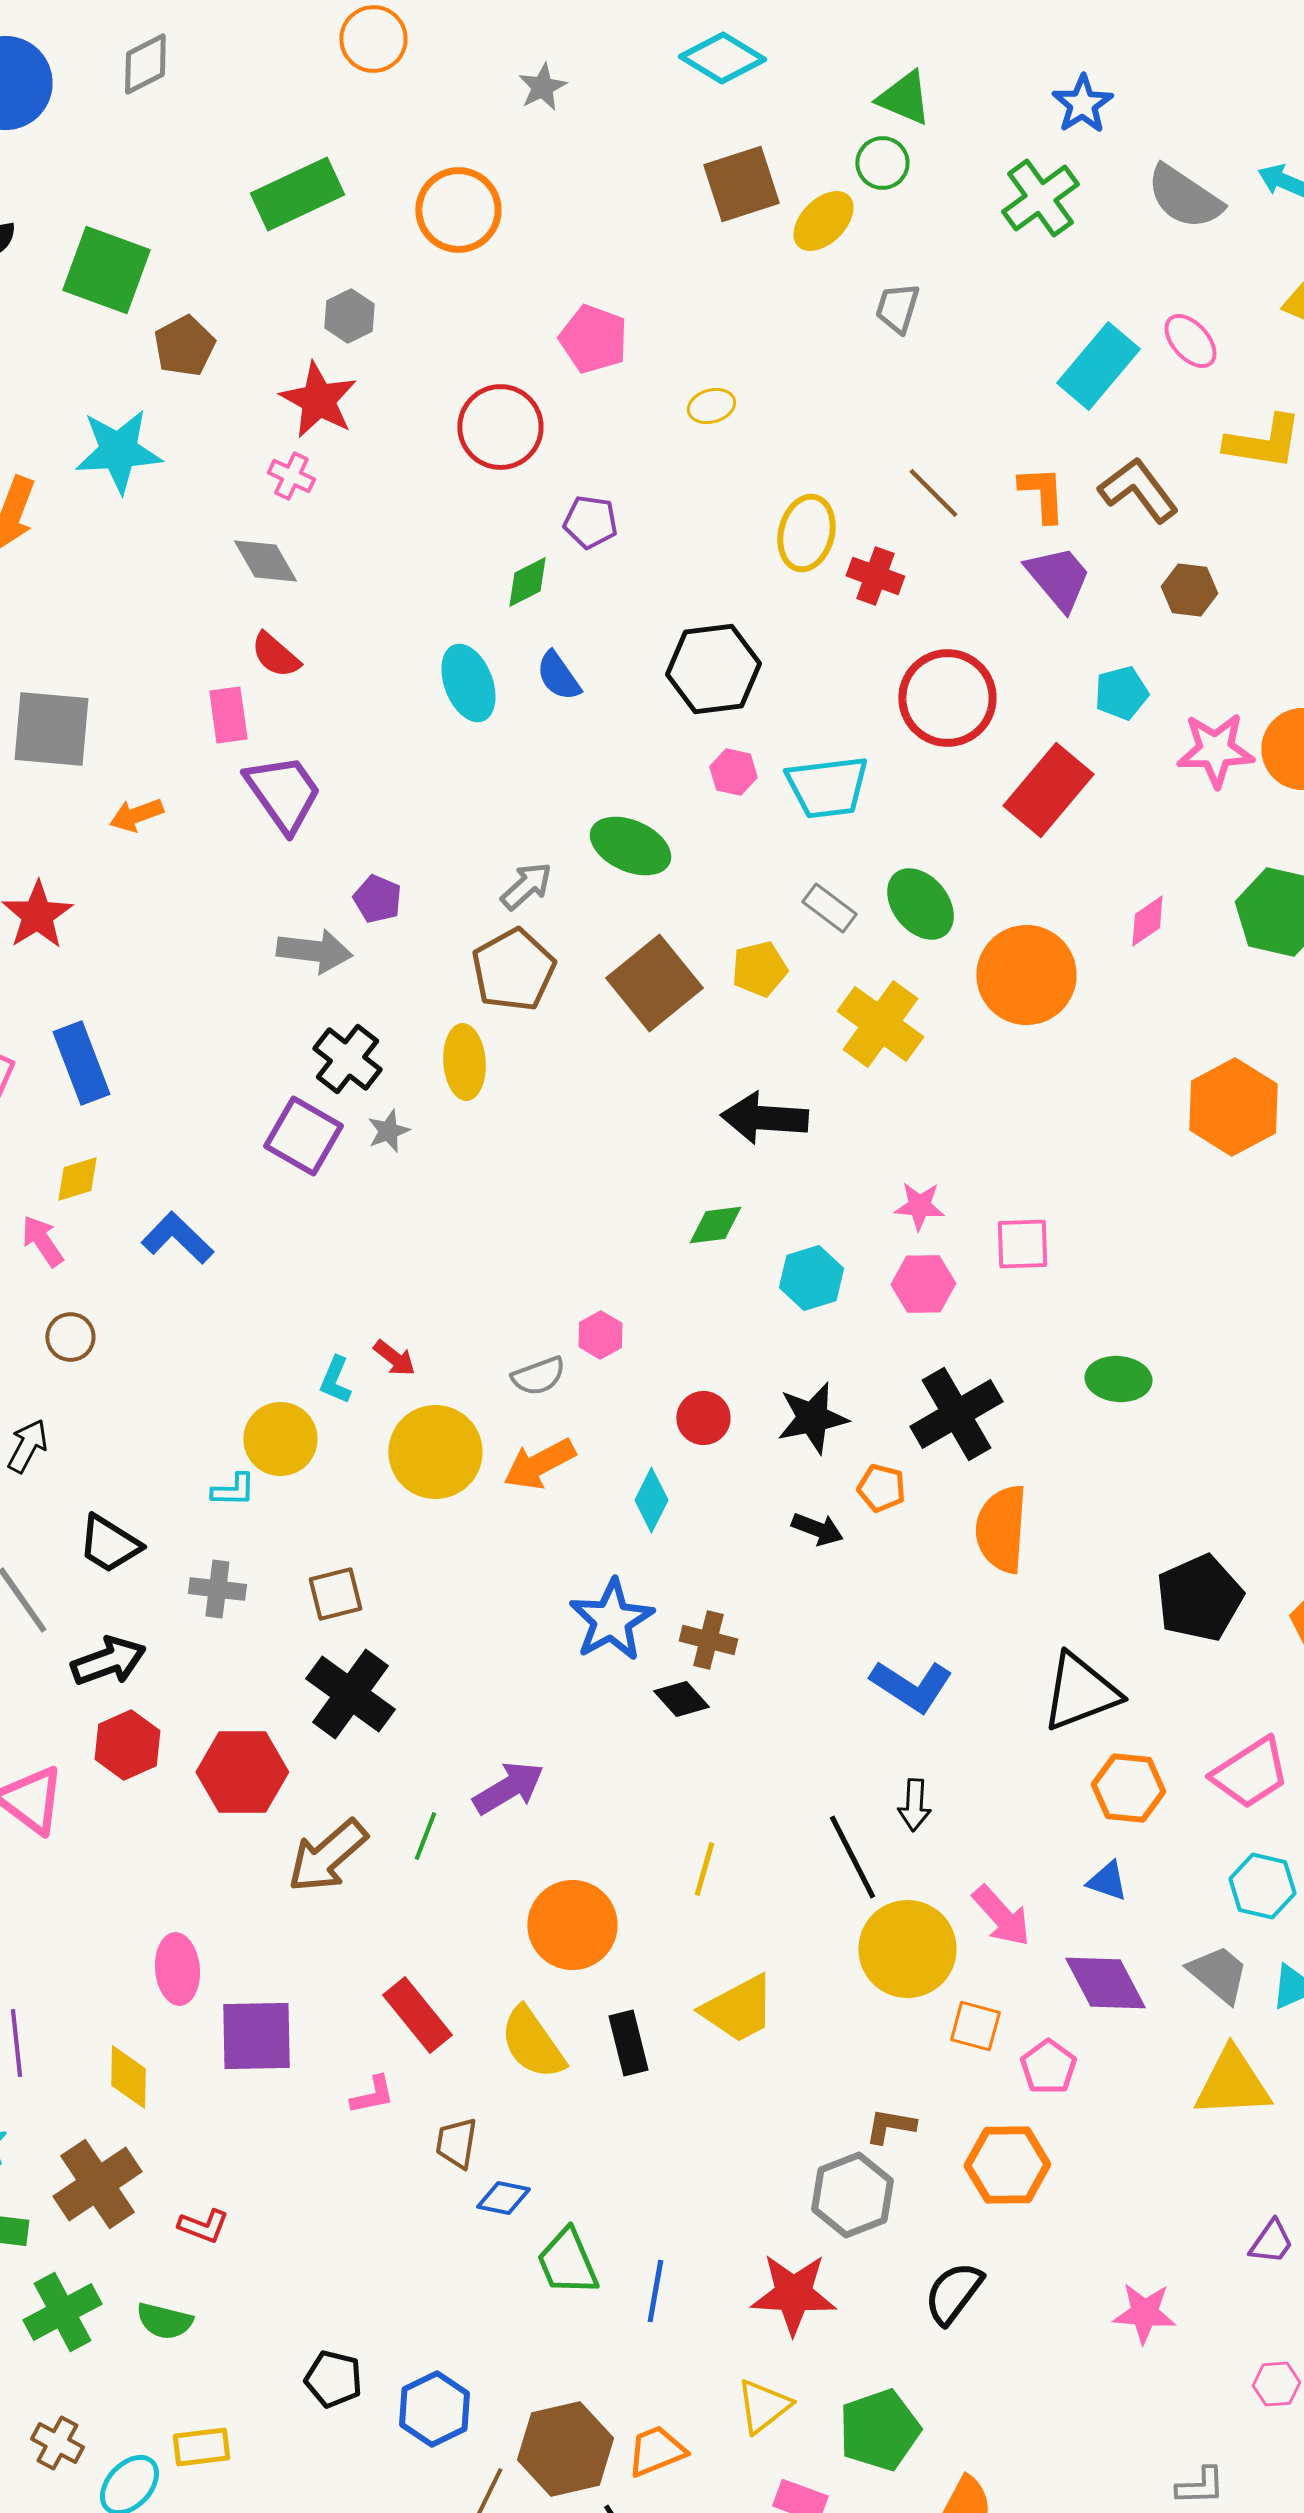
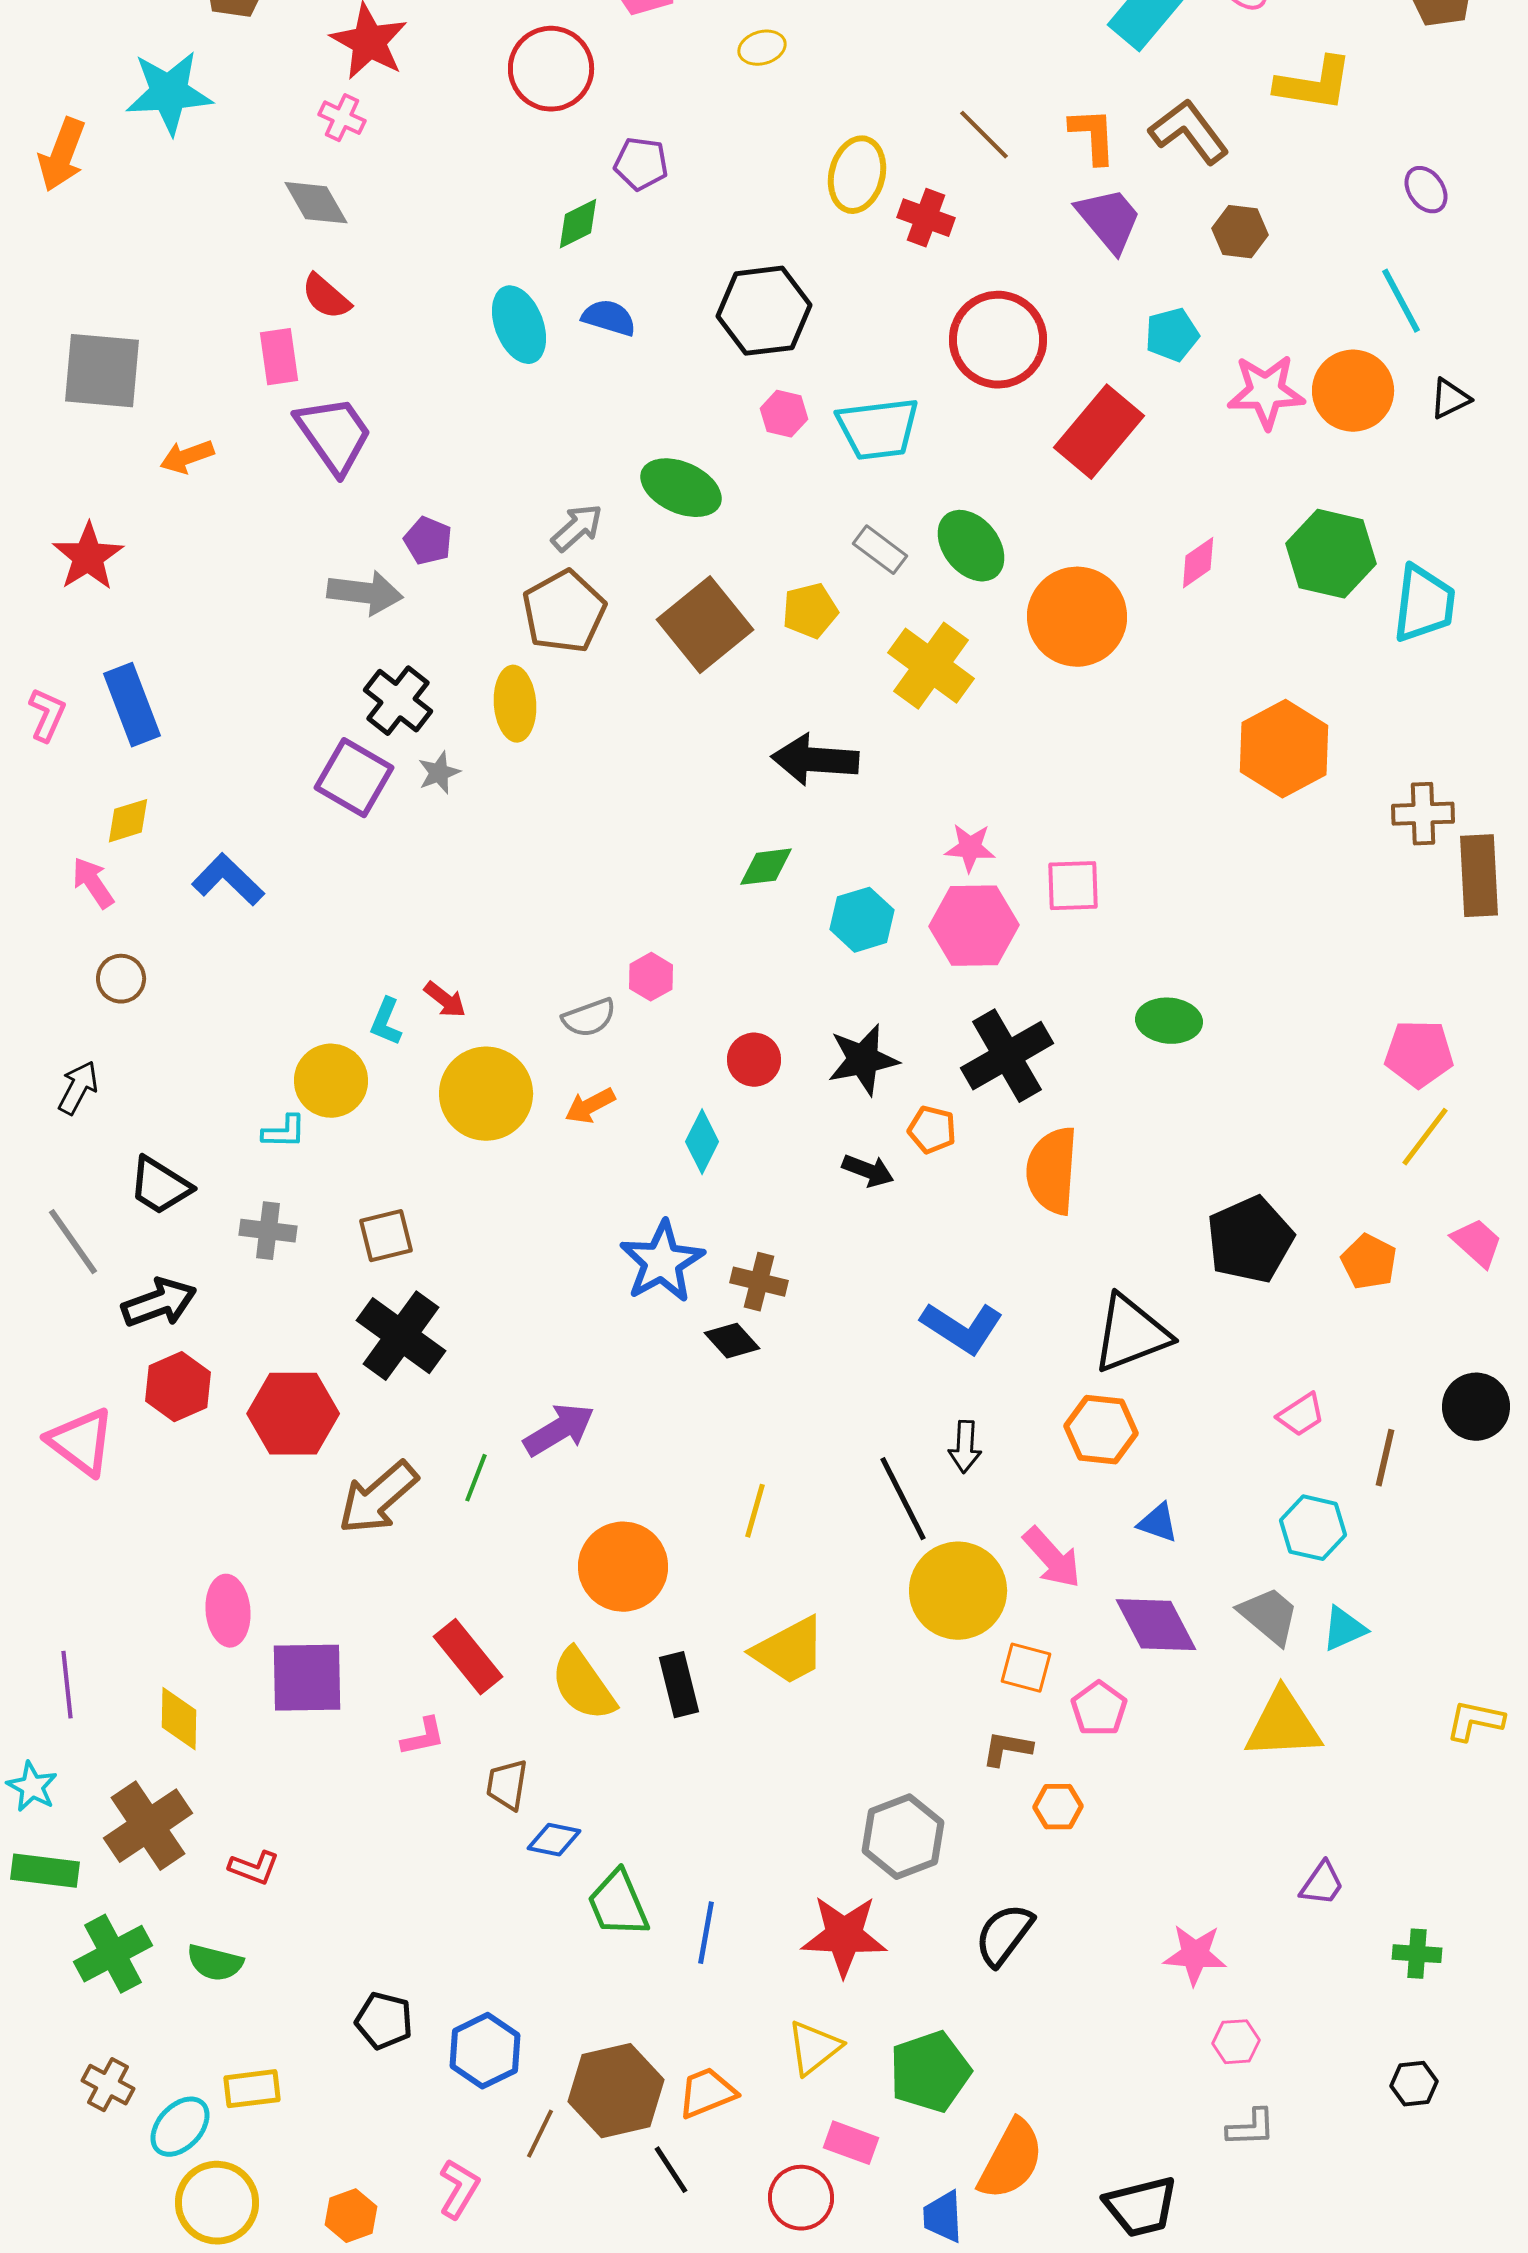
blue semicircle: (558, 676) -> (609, 318), turned 142
pink hexagon: (923, 1284) -> (974, 926), size x1.4
orange arrow: (539, 1464) -> (590, 1106), size x0.7
pink trapezoid: (1250, 1773) -> (1301, 1415), size x0.6
orange hexagon: (1128, 1788) -> (1101, 1430), moved
brown L-shape: (890, 2126) -> (1007, 1749), moved
orange hexagon: (1007, 2165) -> (1058, 1807), size x0.6
pink hexagon: (1276, 2384) -> (1236, 2042), moved

